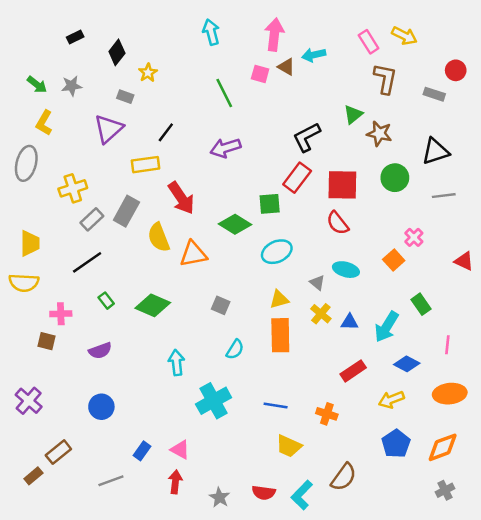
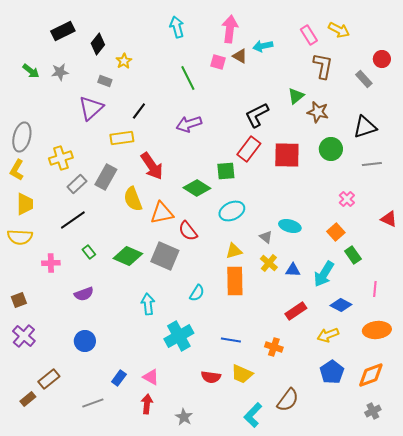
black rectangle: (75, 37) -> (63, 31), size x1.6
gray rectangle: (434, 94) -> (364, 79), turned 30
yellow L-shape: (44, 123) -> (17, 170), moved
red semicircle: (338, 223) -> (188, 231), moved
orange square: (394, 260) -> (336, 232), moved
gray square: (221, 305) -> (165, 256), moved, size x1.8
brown square: (47, 341) -> (19, 300), moved, turned -35
red semicircle: (264, 493) -> (211, 377), moved

